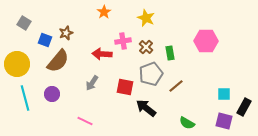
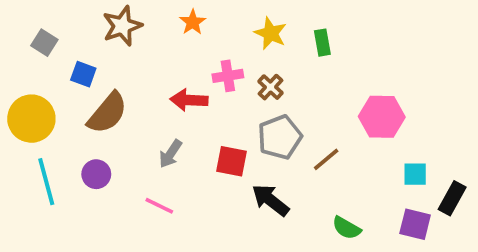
brown star: (66, 33) -> (122, 26), moved, size x1.5
pink hexagon: (206, 41) -> (382, 117), moved
green rectangle: (170, 53) -> (322, 43), moved
pink line: (85, 121) -> (159, 206), moved

